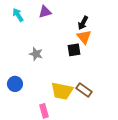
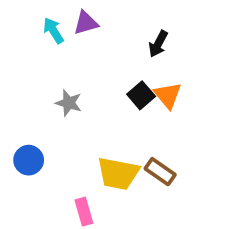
cyan arrow: (18, 15) -> (53, 31), moved
orange triangle: (84, 37) -> (168, 95), moved
black square: (74, 50) -> (141, 95), turned -32

